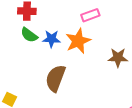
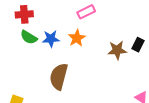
orange star: (78, 41) -> (77, 38), size x0.7

